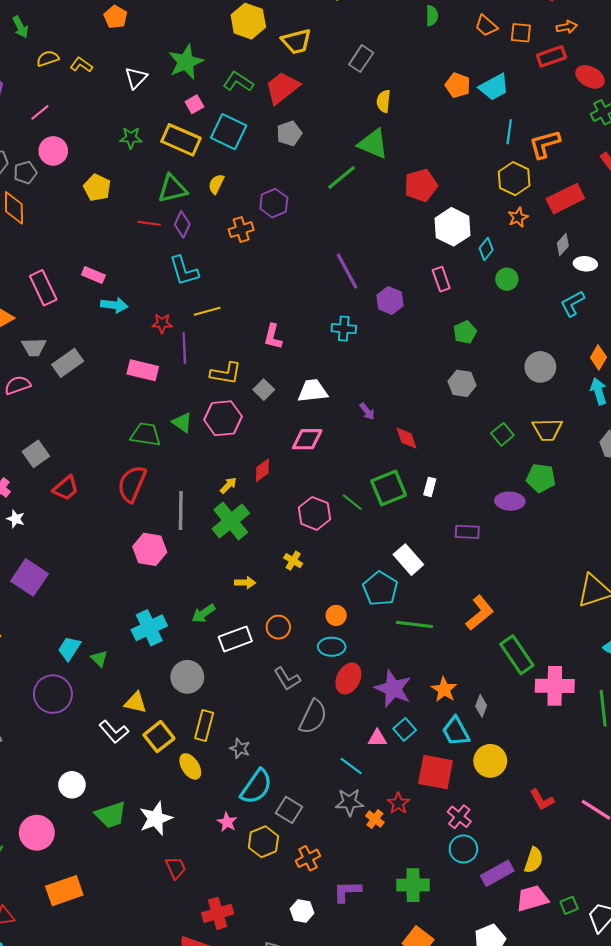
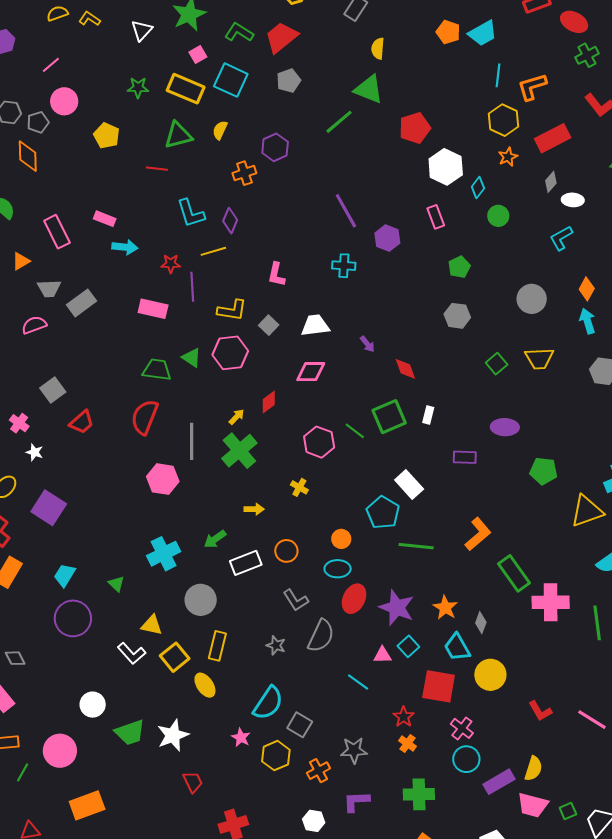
purple diamond: (182, 224) -> (230, 221), moved
green pentagon: (541, 478) -> (544, 471), moved
cyan trapezoid: (69, 649) -> (65, 575), moved
gray star: (240, 748) -> (276, 645), moved
gray star: (349, 802) -> (354, 750), moved
orange cross: (375, 819) -> (407, 743), moved
pink trapezoid: (532, 898) -> (533, 805), turned -148

